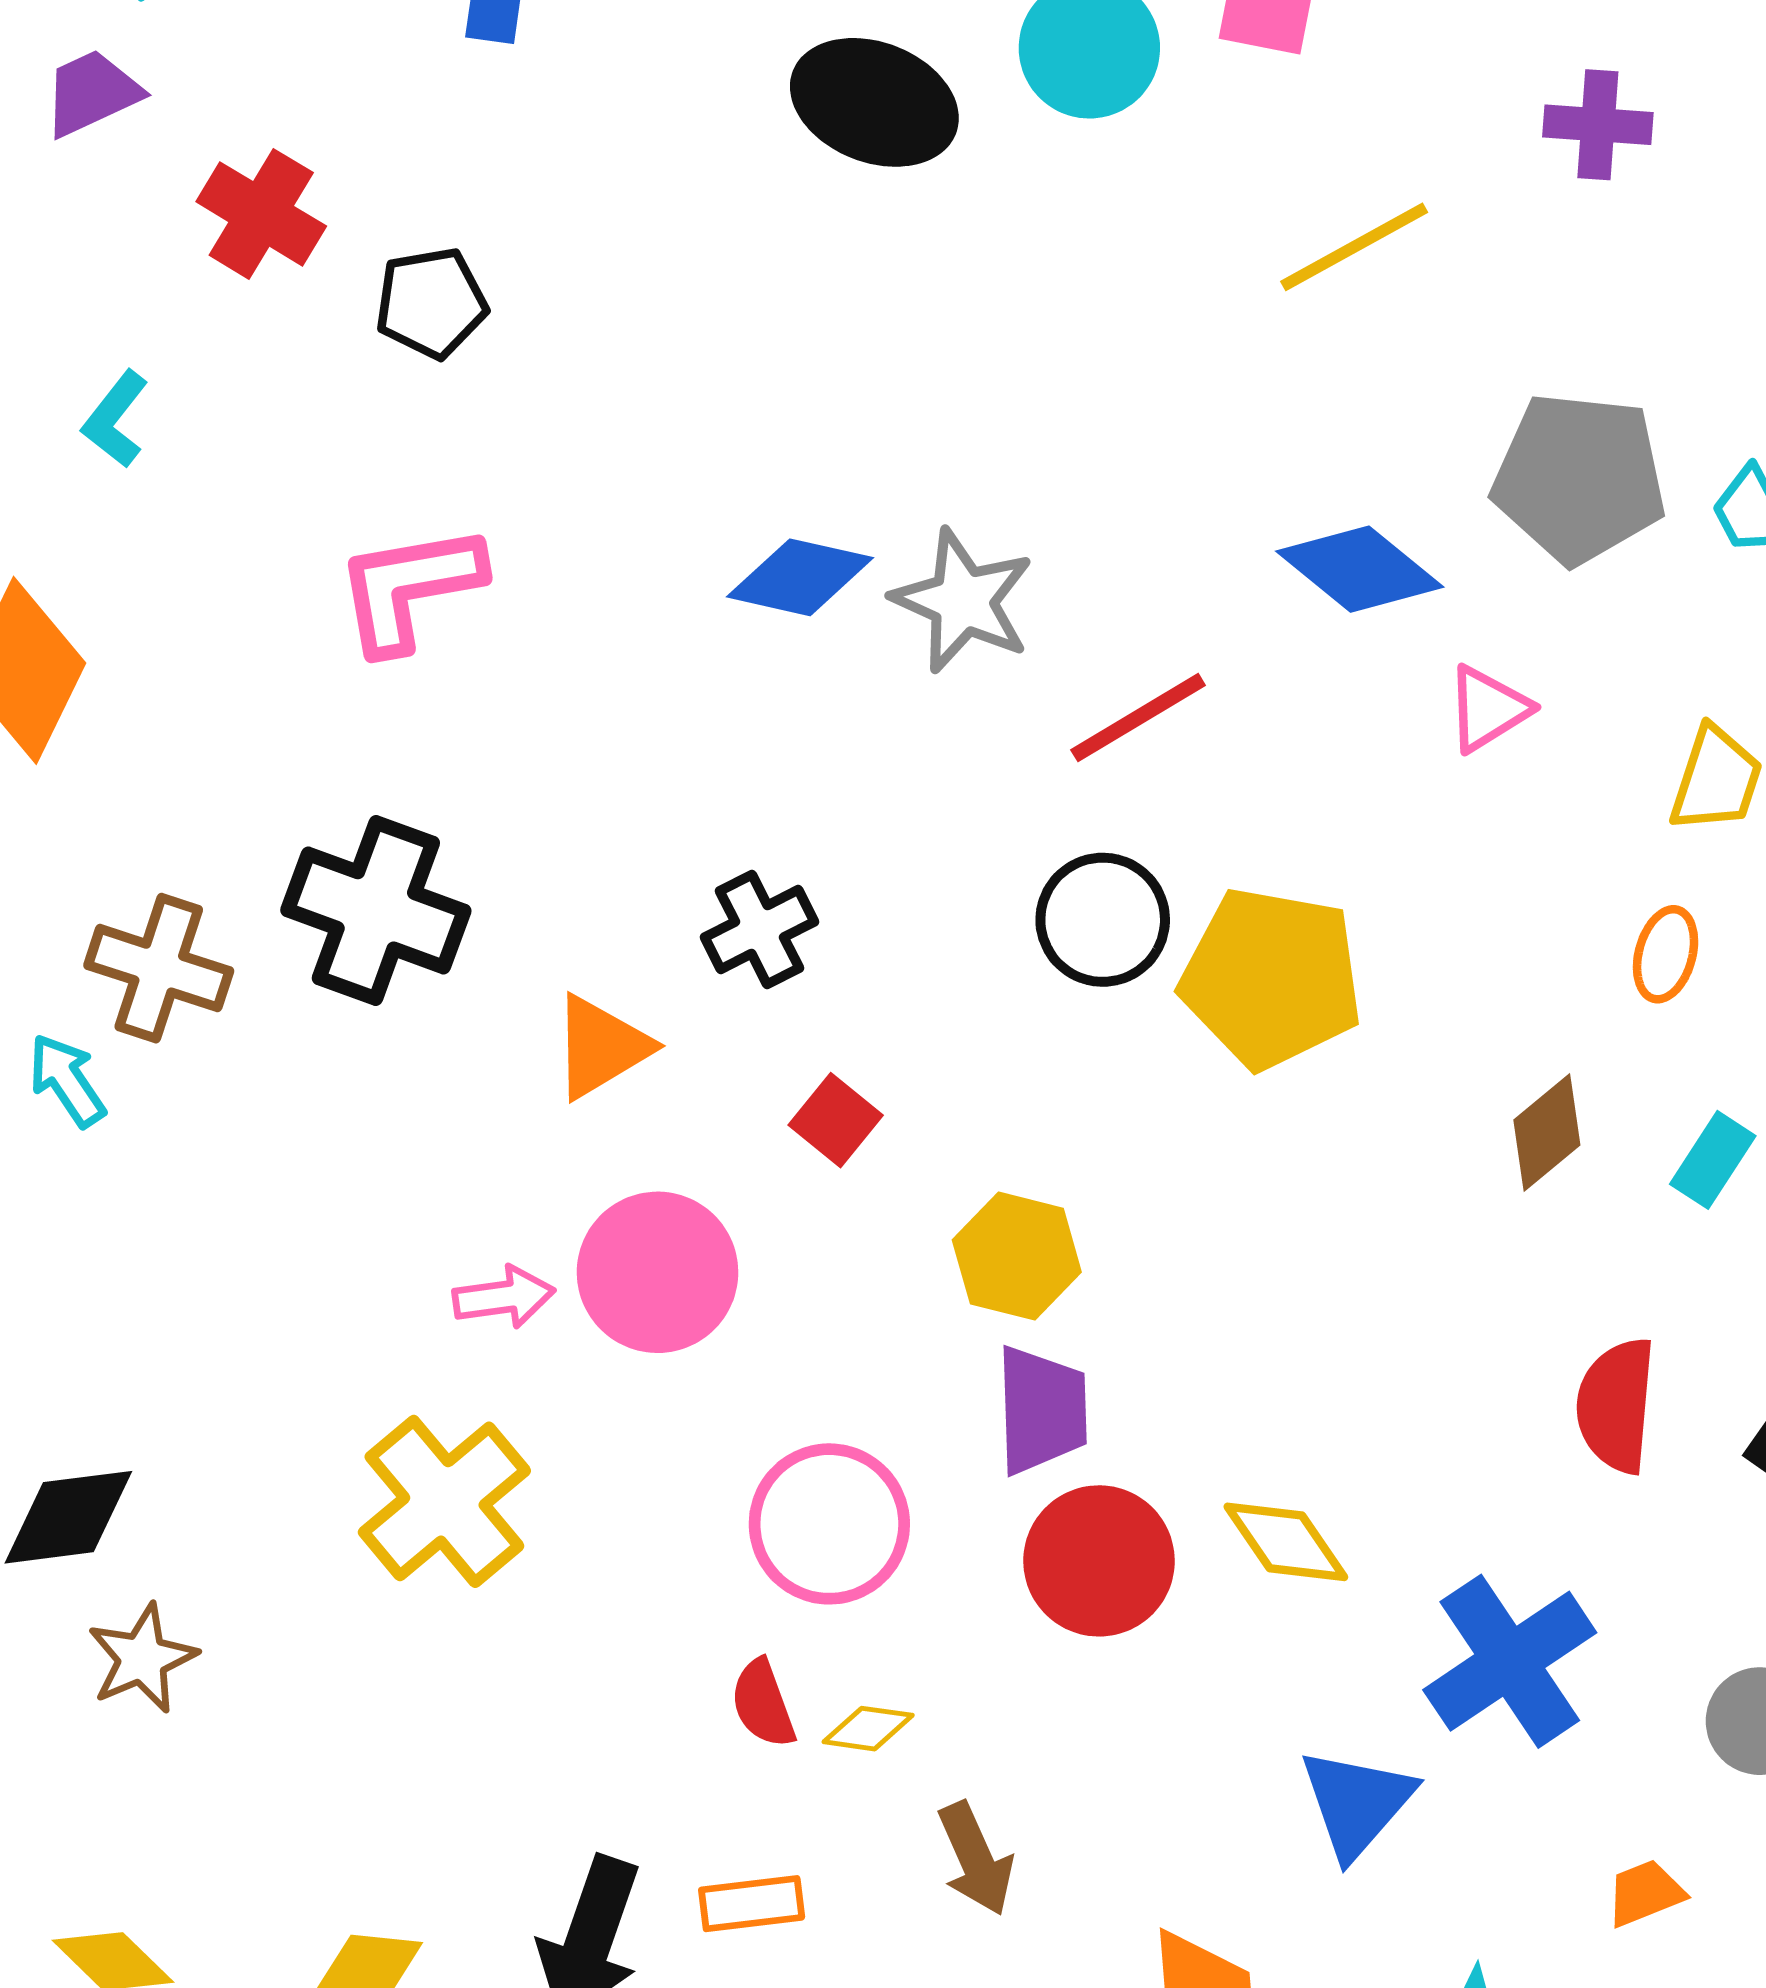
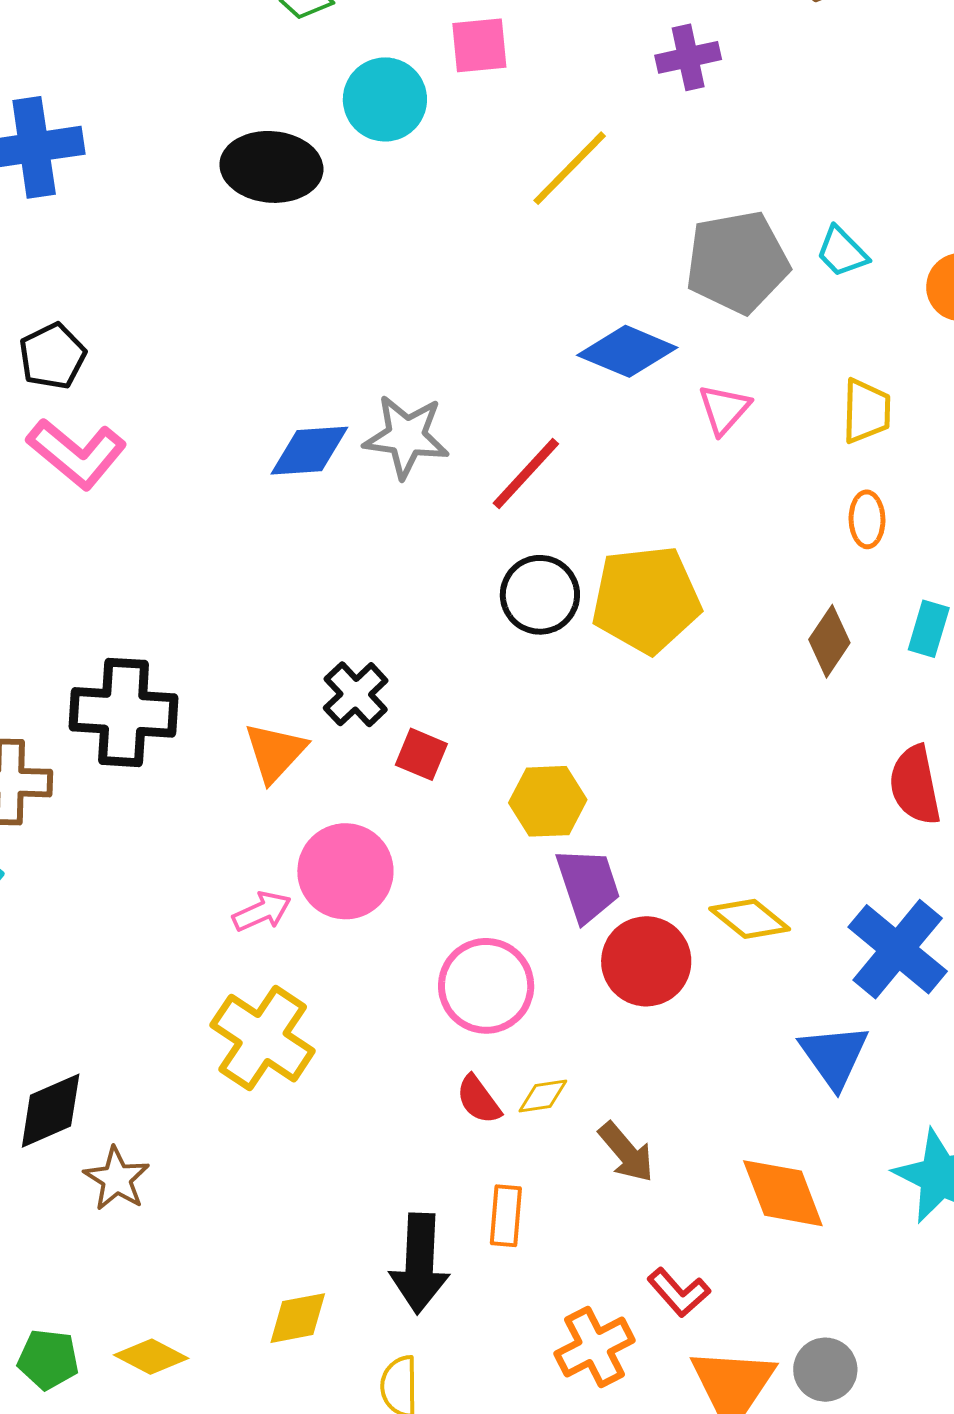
pink L-shape: (409, 588) -> (77, 454), moved, turned -114
black cross: (759, 929) -> (356, 694), moved
orange rectangle: (752, 1904) -> (506, 1216), turned -62

